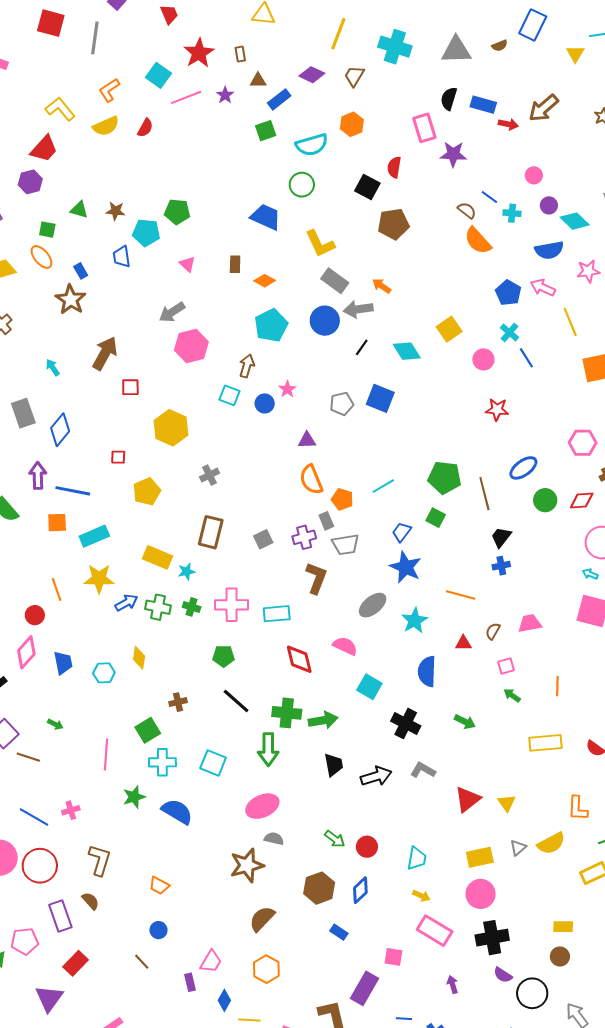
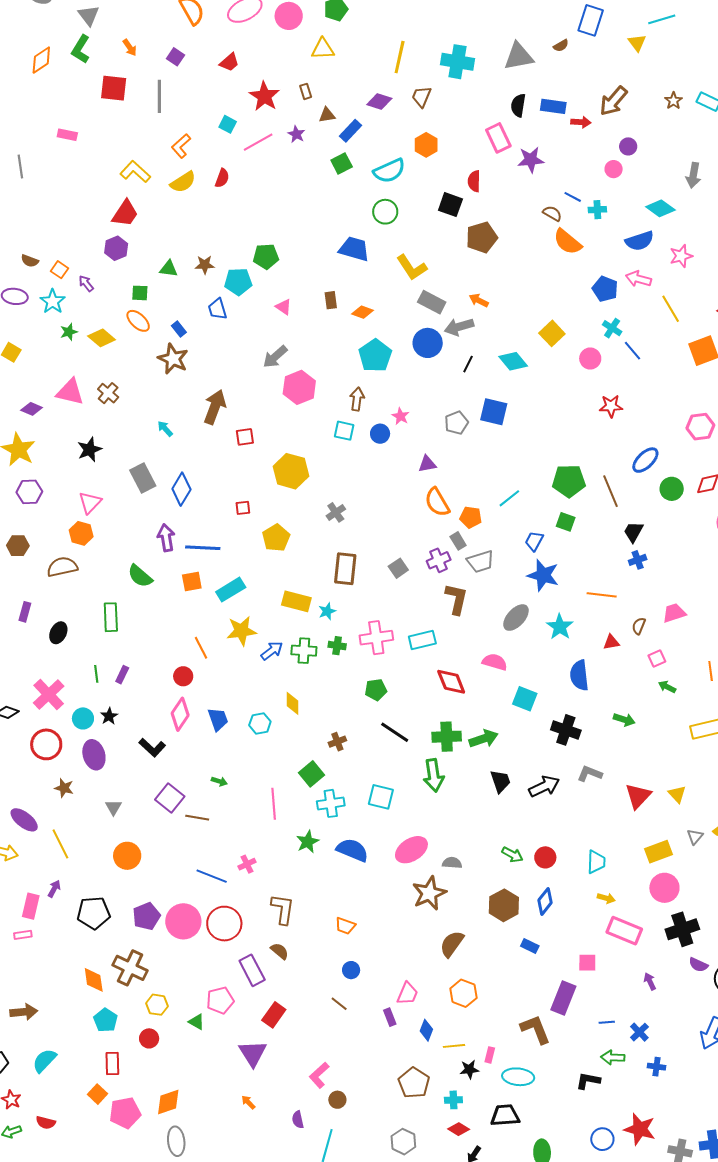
red trapezoid: (169, 14) -> (229, 62), turned 80
cyan square: (158, 75) -> (228, 124), size x0.7
purple circle: (549, 205) -> (628, 146), moved
pink ellipse: (262, 806) -> (411, 850), moved

